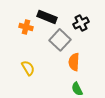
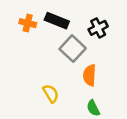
orange cross: (26, 27) -> (28, 23), moved
yellow semicircle: (28, 68) -> (51, 93), moved

